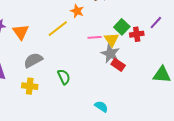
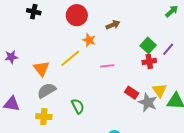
green square: (122, 27) -> (148, 45), moved
orange triangle: (21, 32) -> (41, 69), moved
yellow triangle: (112, 40) -> (160, 90), moved
gray star: (110, 54) -> (148, 102), moved

